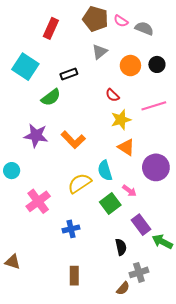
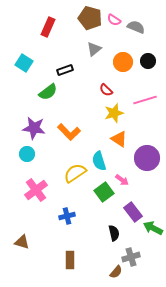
cyan square: (25, 67) -> (24, 63), size x0.7
cyan circle: (12, 171) -> (27, 154), moved
brown triangle: (13, 262) -> (22, 242), moved

